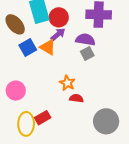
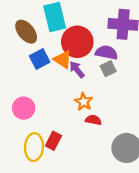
red circle: (59, 17) -> (77, 42), moved, size x1.4
purple arrow: (58, 34) -> (77, 70), moved, turned -91
red rectangle: (43, 118) -> (53, 141), turned -35

